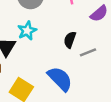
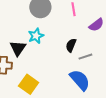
blue semicircle: (60, 79) -> (80, 80), moved

